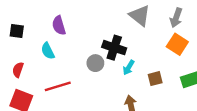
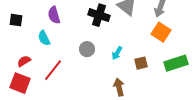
black cross: (114, 48) -> (99, 15), moved
red semicircle: (18, 70) -> (24, 61), moved, turned 40
red line: (58, 86) -> (53, 70), turned -35

